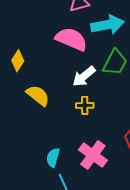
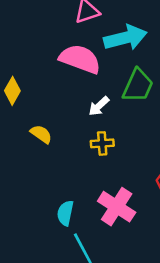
white arrow: (84, 76) -> (99, 106), size x0.7
yellow semicircle: (38, 95) -> (41, 134), size x0.7

